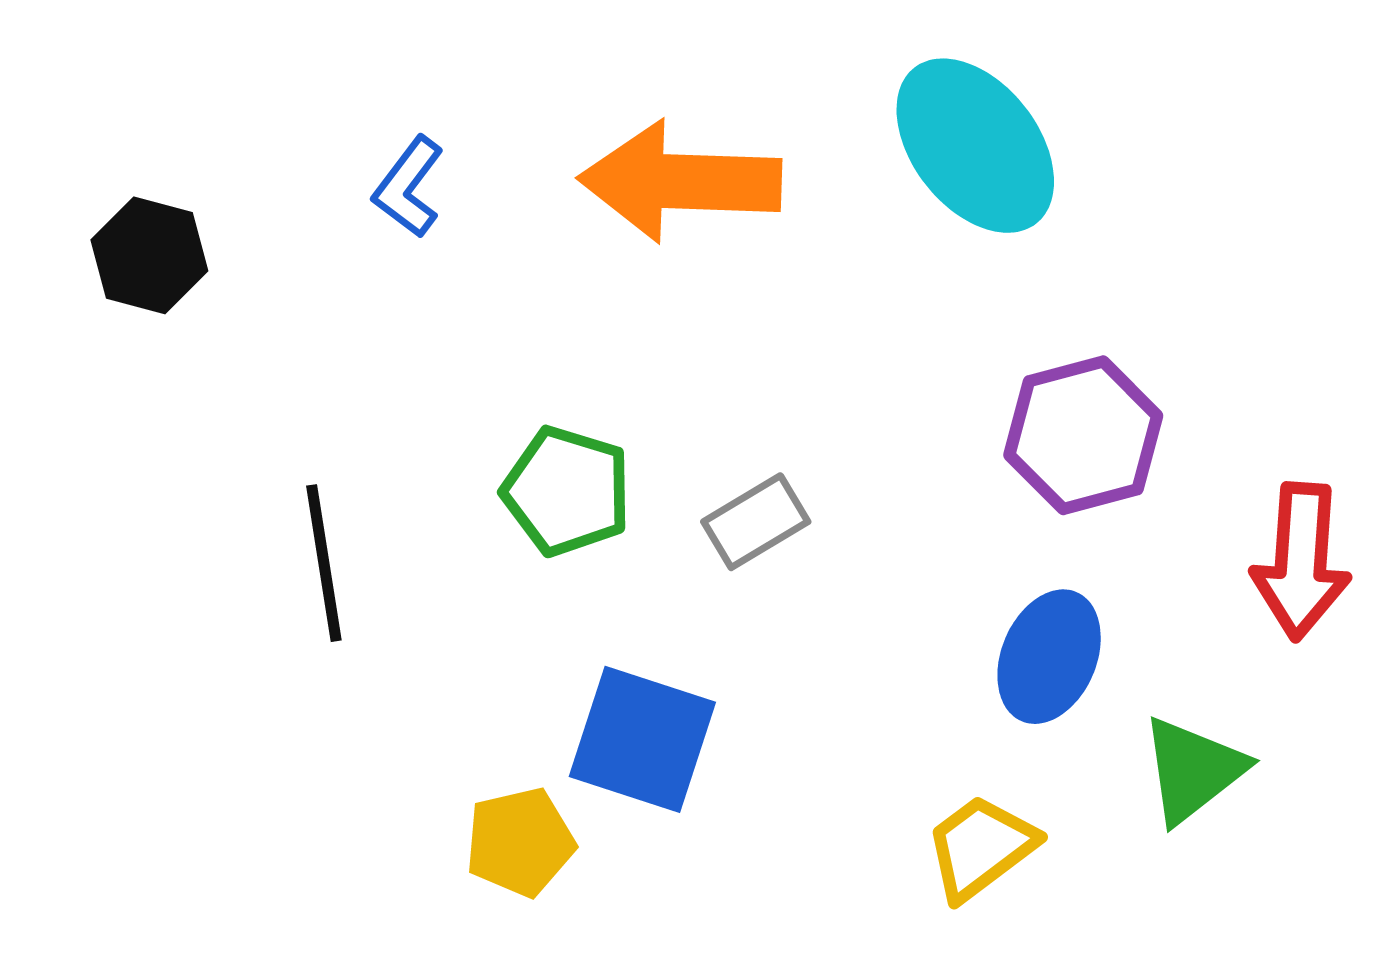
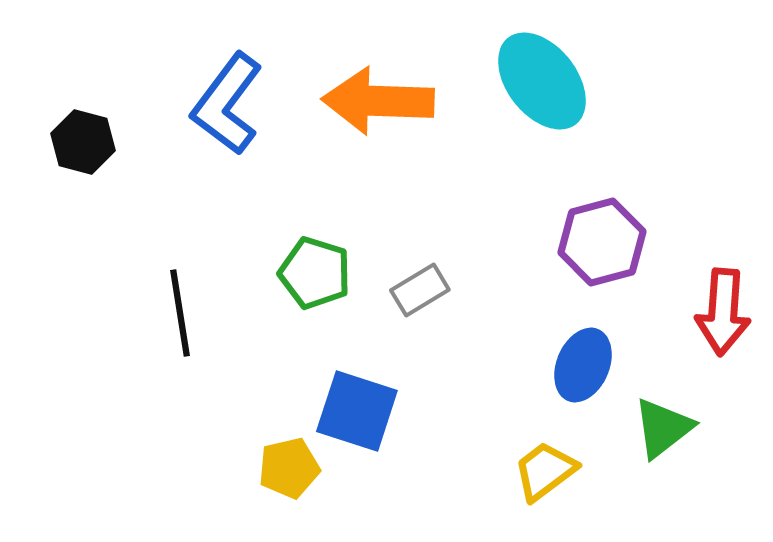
blue L-shape: (408, 187) -> (227, 104), size x1.8

